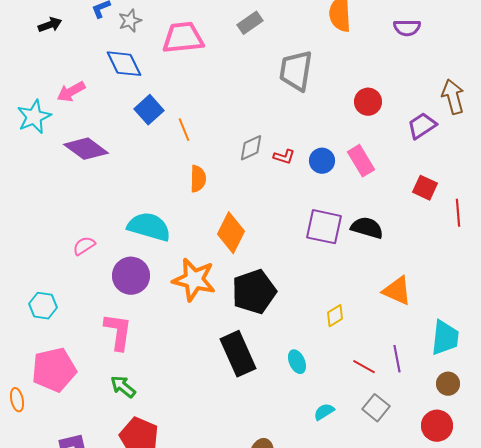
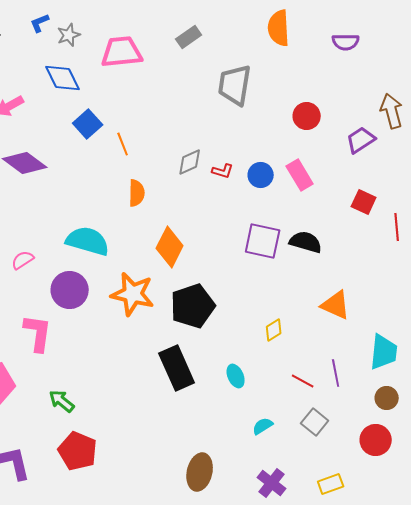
pink L-shape: (118, 332) -> (38, 333), moved

